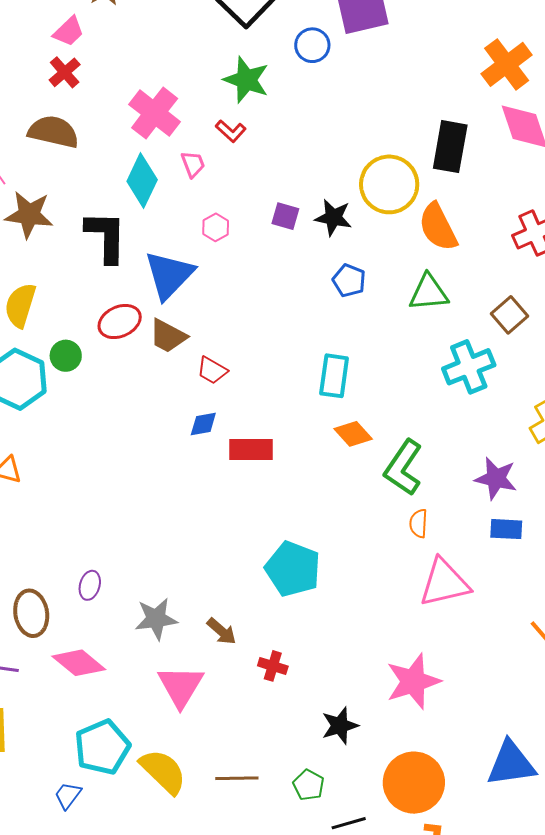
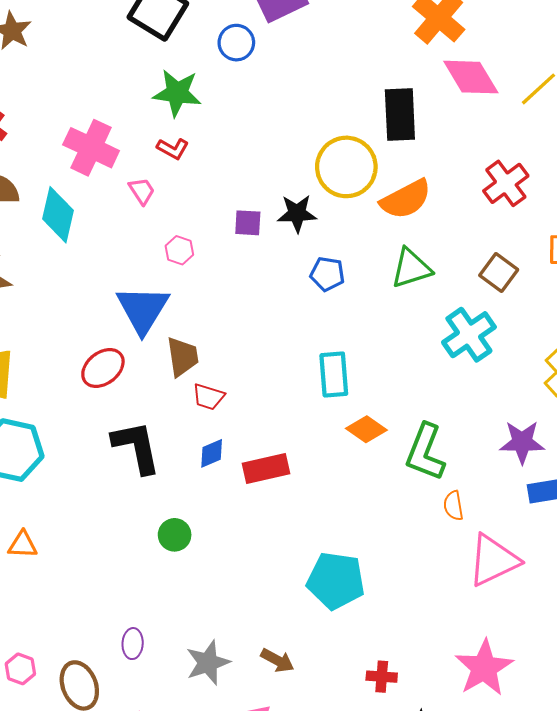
cyan diamond: (142, 180) -> (58, 215), moved
orange semicircle: (438, 227) -> (406, 199), turned -78
black L-shape: (106, 237) -> (136, 447), moved
brown trapezoid: (168, 336) -> (183, 357), moved, turned -114
green circle: (66, 356) -> (175, 535), moved
red cross: (273, 666) -> (382, 677), moved

